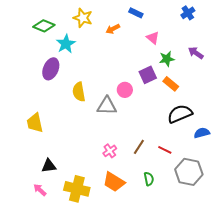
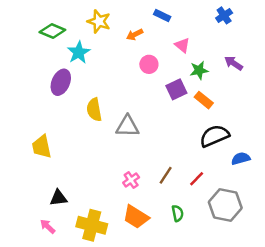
pink circle: (125, 90) -> (149, 64), moved
red line: (165, 150) -> (197, 179), turned -72

